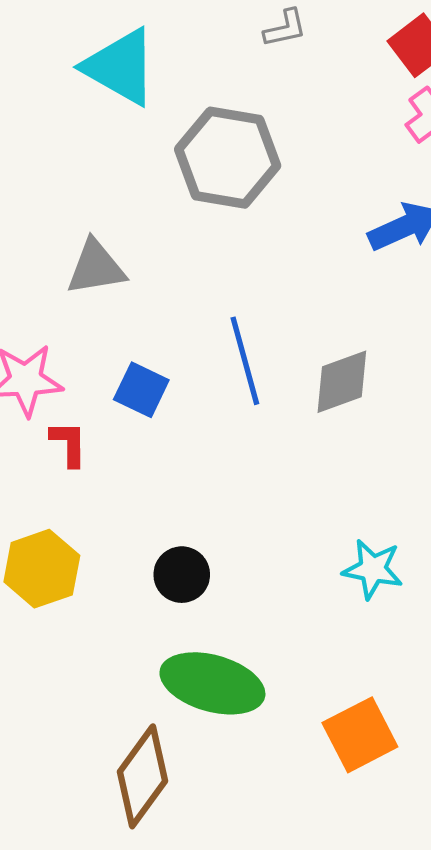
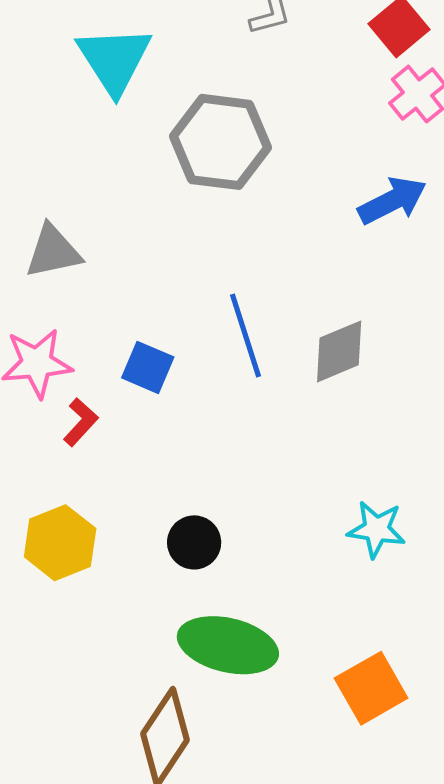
cyan triangle: (120, 67) -> (114, 60), turned 30
gray triangle: (96, 267) -> (53, 251), moved
red L-shape: (69, 444) -> (81, 422), turned 45

